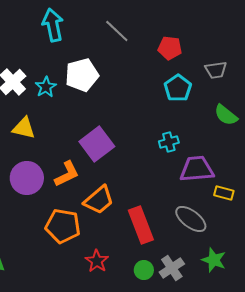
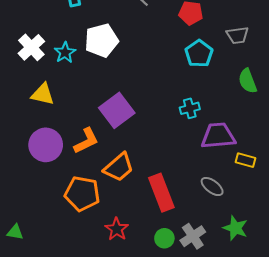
green semicircle: (226, 115) -> (248, 81), turned 30
gray ellipse: (191, 219) -> (212, 186), size x0.7

